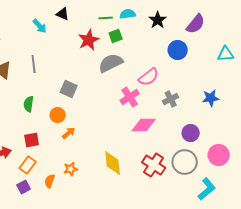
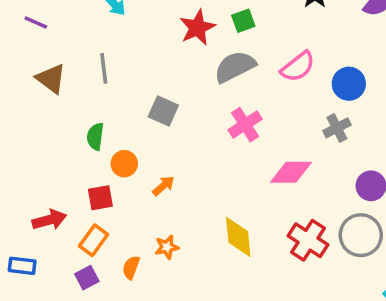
blue circle: (178, 50) -> (349, 84), moved
pink semicircle: (149, 77) -> (298, 67), moved
pink cross: (130, 97) -> (245, 125), moved
orange circle: (58, 115) -> (124, 164), moved

